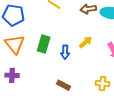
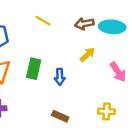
yellow arrow: (86, 42) -> (87, 55), moved

